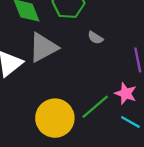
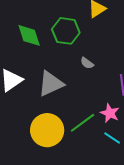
gray triangle: (43, 47) -> (51, 84), moved

